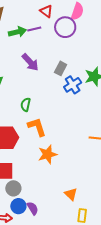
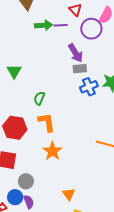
purple arrow: (30, 62) -> (76, 53), moved
gray rectangle: (61, 68) -> (80, 69), turned 48
orange star: (48, 154) -> (52, 151), turned -30
gray circle: (13, 188) -> (26, 181), moved

